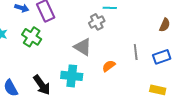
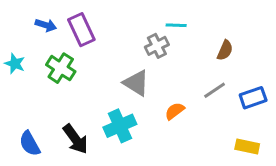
brown semicircle: (165, 25) -> (225, 50), moved
gray line: (136, 52) -> (215, 90), turned 63
cyan cross: (72, 76) -> (120, 126), turned -30

